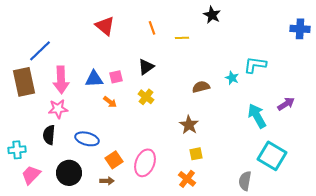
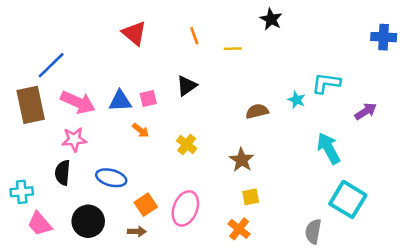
pink arrow: (61, 80) -> (78, 102), turned -64
yellow cross: (146, 97) -> (187, 145), moved
purple arrow: (286, 104) -> (366, 111), moved
pink trapezoid: (31, 175) -> (40, 224), turned -85

